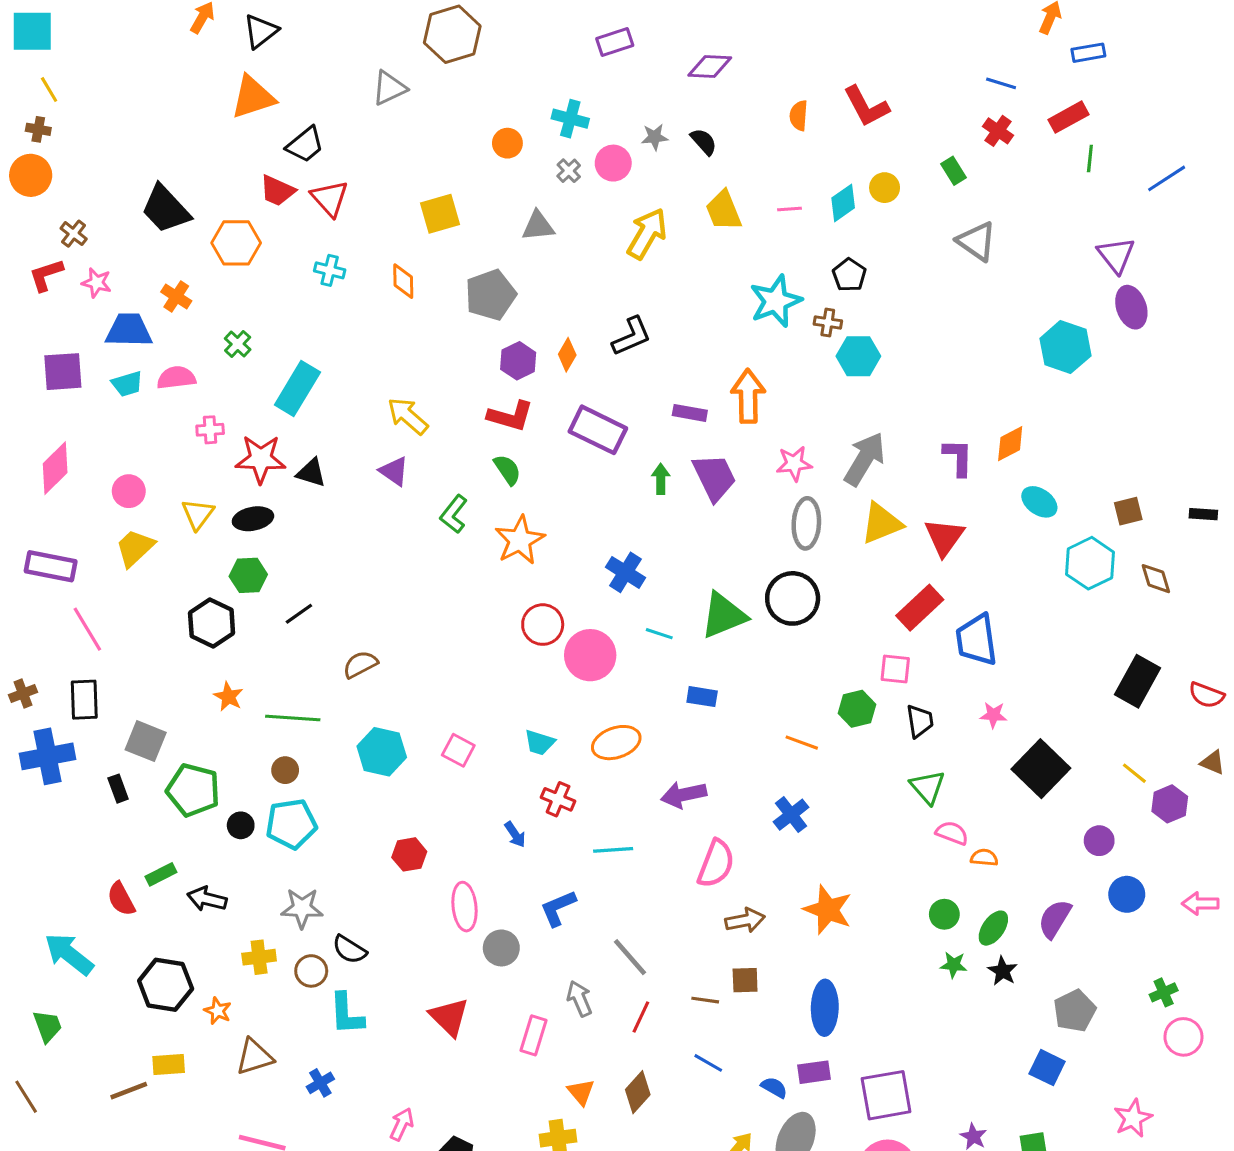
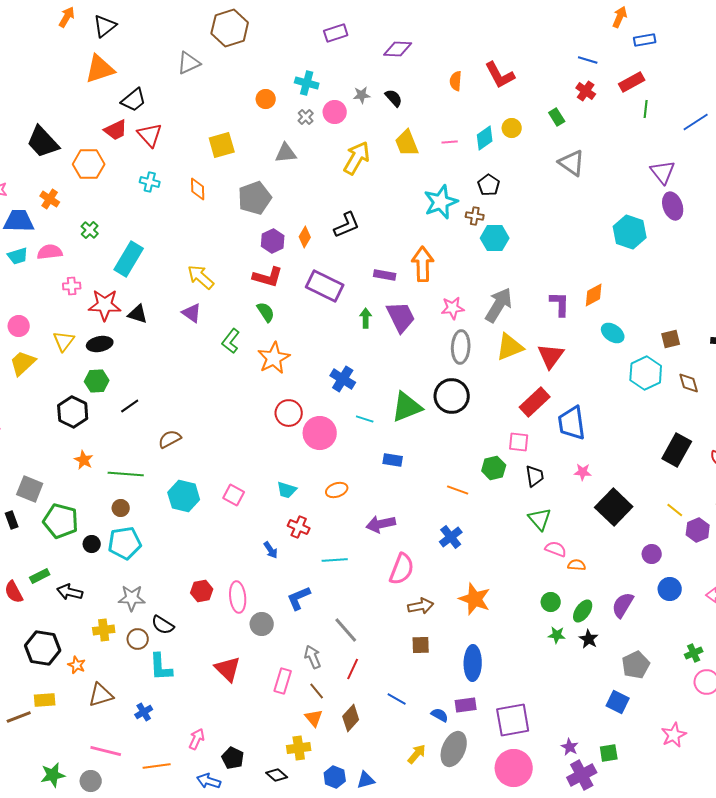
red trapezoid: (277, 191) -> (116, 130), turned -50
orange ellipse: (616, 743) -> (337, 490), size x0.7
red hexagon: (409, 854) -> (202, 591), moved
brown line: (705, 1000) -> (317, 691), moved, turned 42

